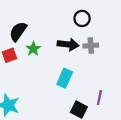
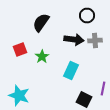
black semicircle: (18, 31) -> (41, 22), moved
green star: (33, 49) -> (42, 56), moved

